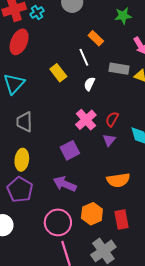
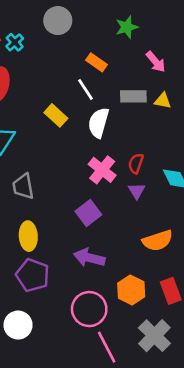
white semicircle: (89, 84) -> (99, 123), size x1.6

